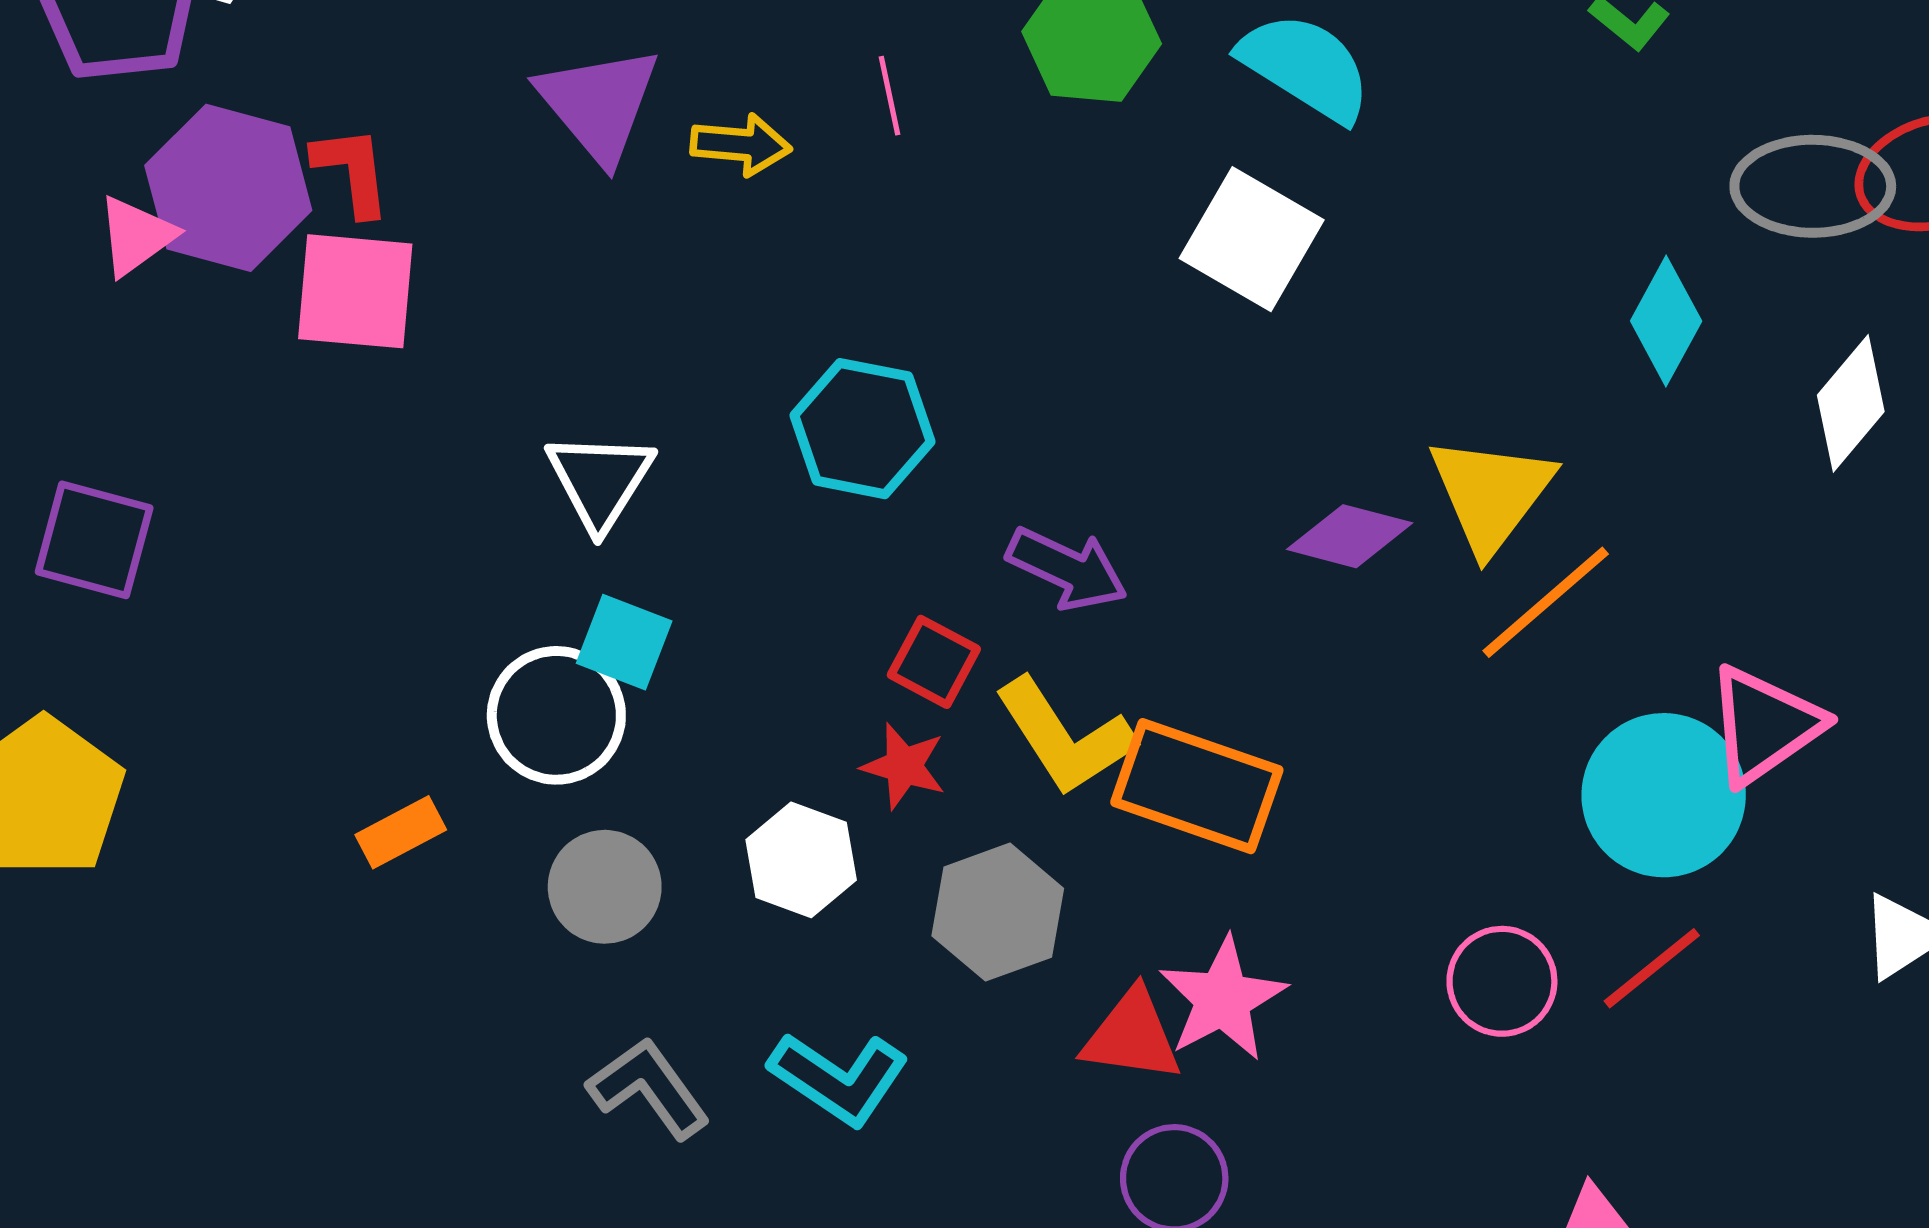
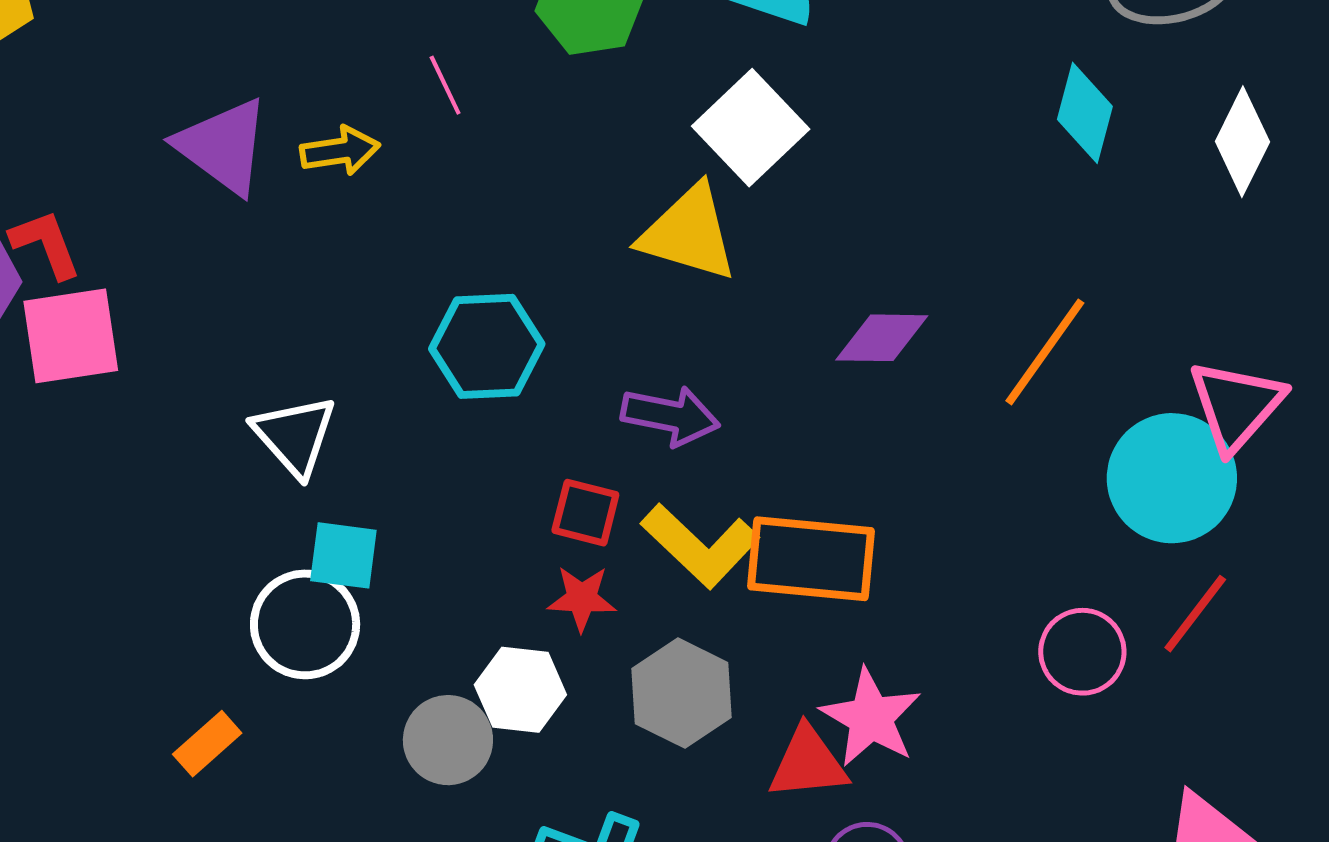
white square: (1252, 239) -> (751, 128), turned 30
yellow triangle: (1491, 494) -> (689, 233), moved, turned -37
gray circle: (605, 887) -> (448, 740), moved

